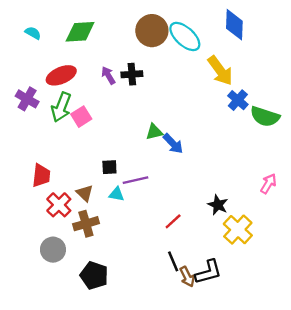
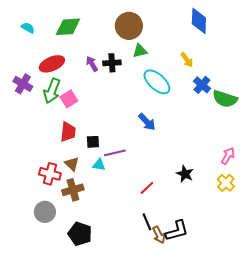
cyan ellipse: (185, 36) -> (157, 82), moved
yellow arrow: (220, 71) -> (187, 60), size x0.6
green triangle: (154, 132) -> (140, 51), moved
red trapezoid: (41, 175) -> (68, 132), moved
red cross: (59, 205) -> (50, 174), turned -30
yellow cross: (238, 230) -> (226, 183), moved, size x0.7

